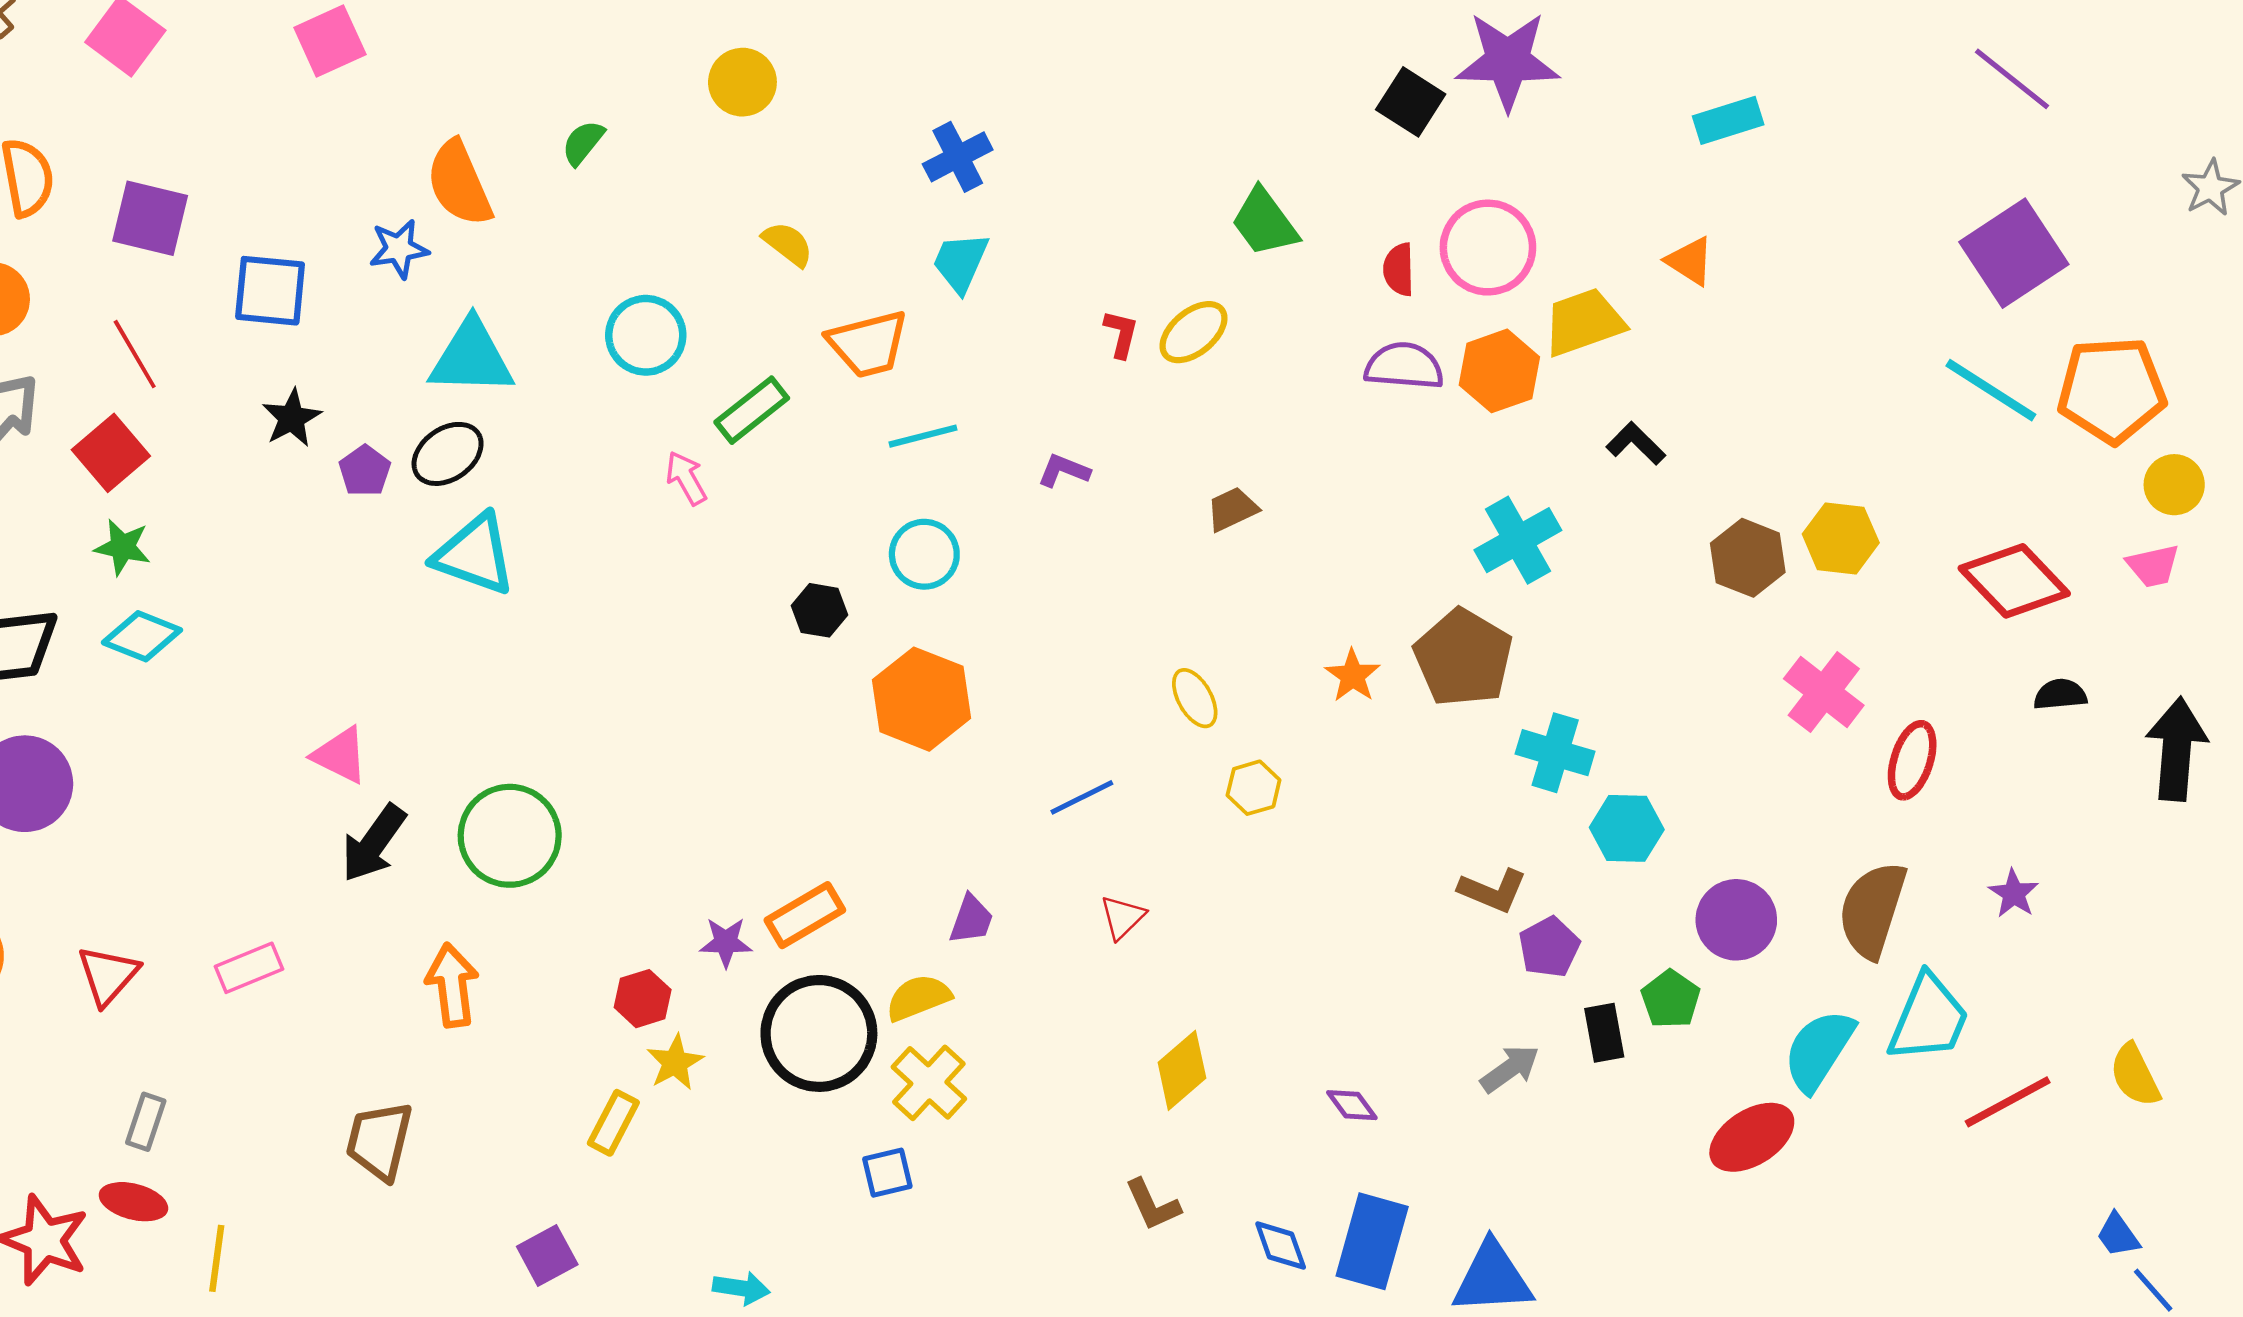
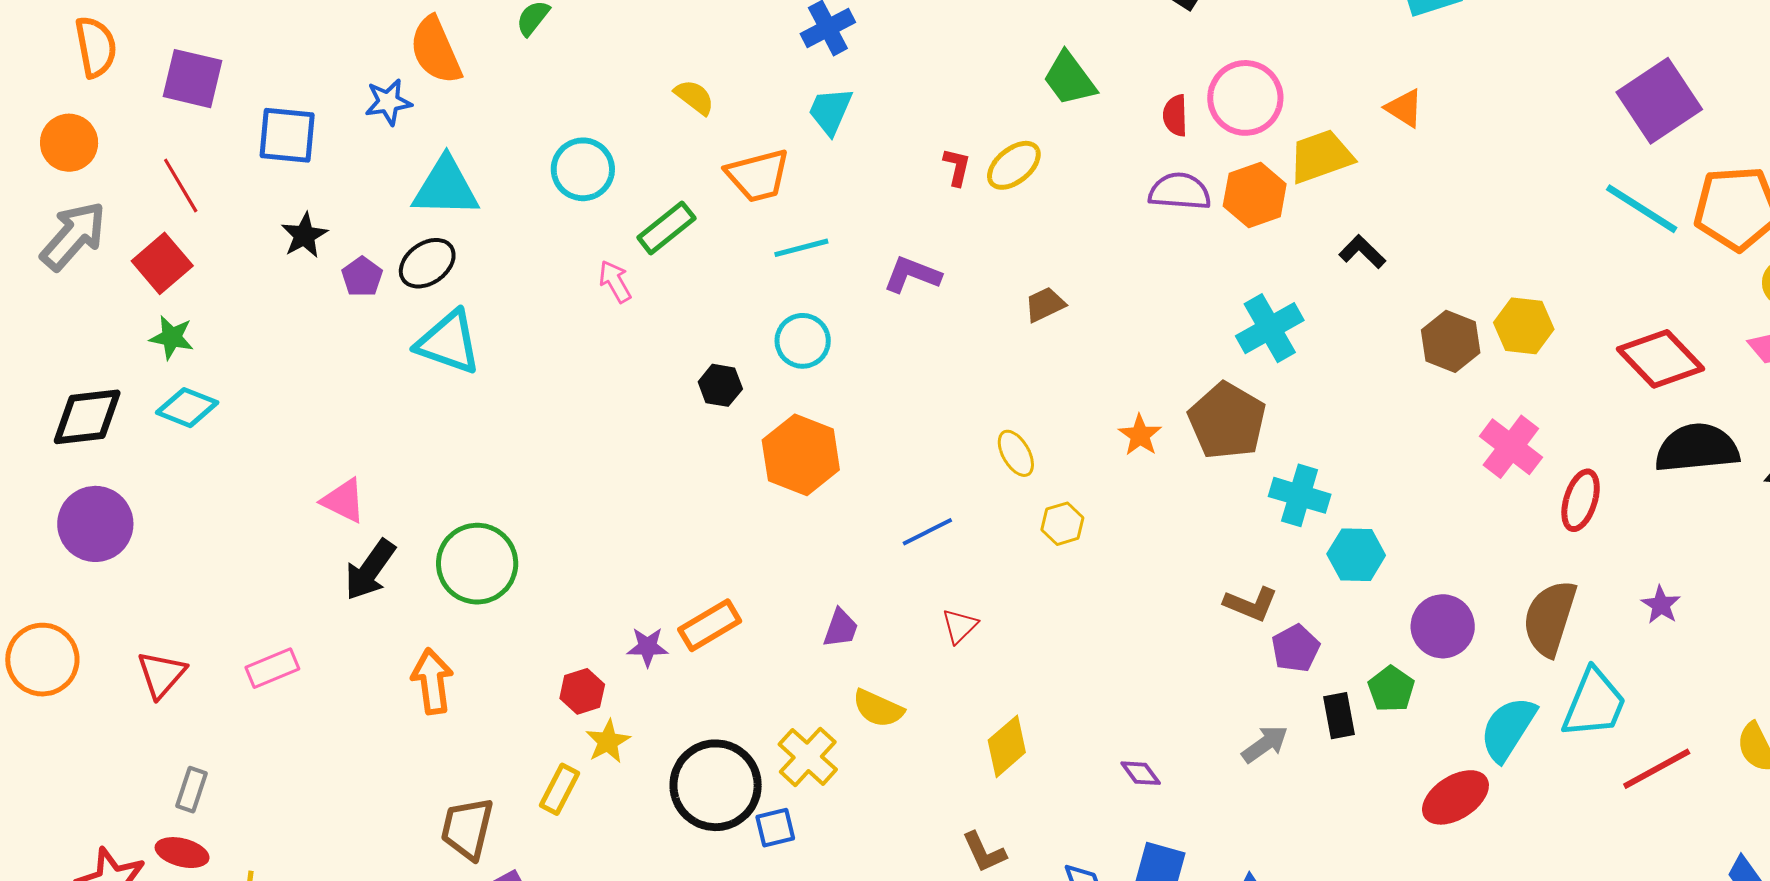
purple L-shape: (1064, 471) -> (912, 275), size x1.4
black semicircle: (2060, 694) -> (1697, 448), size x2.0
yellow semicircle: (918, 998) -> (878, 708), moved, turned -134
black circle: (819, 1033) -> (716, 785), moved
brown trapezoid: (379, 1141) -> (467, 829), moved

